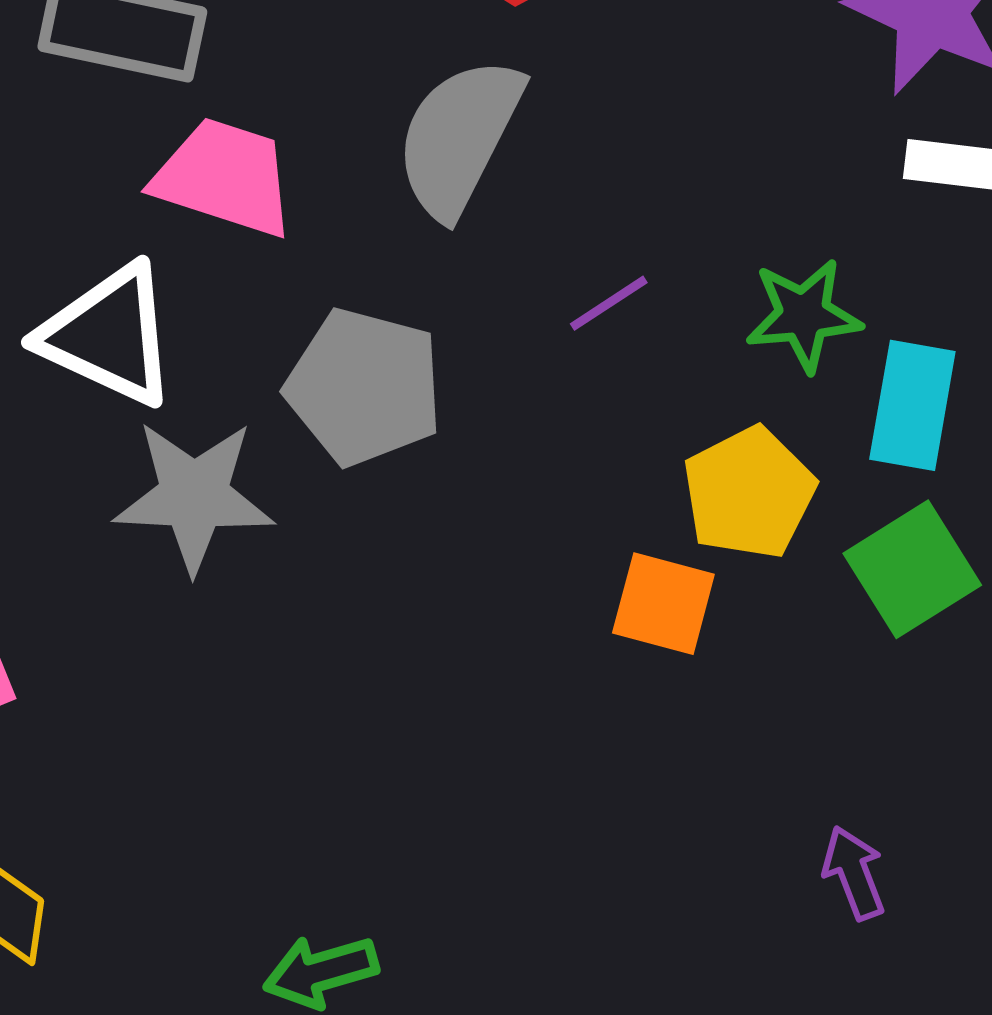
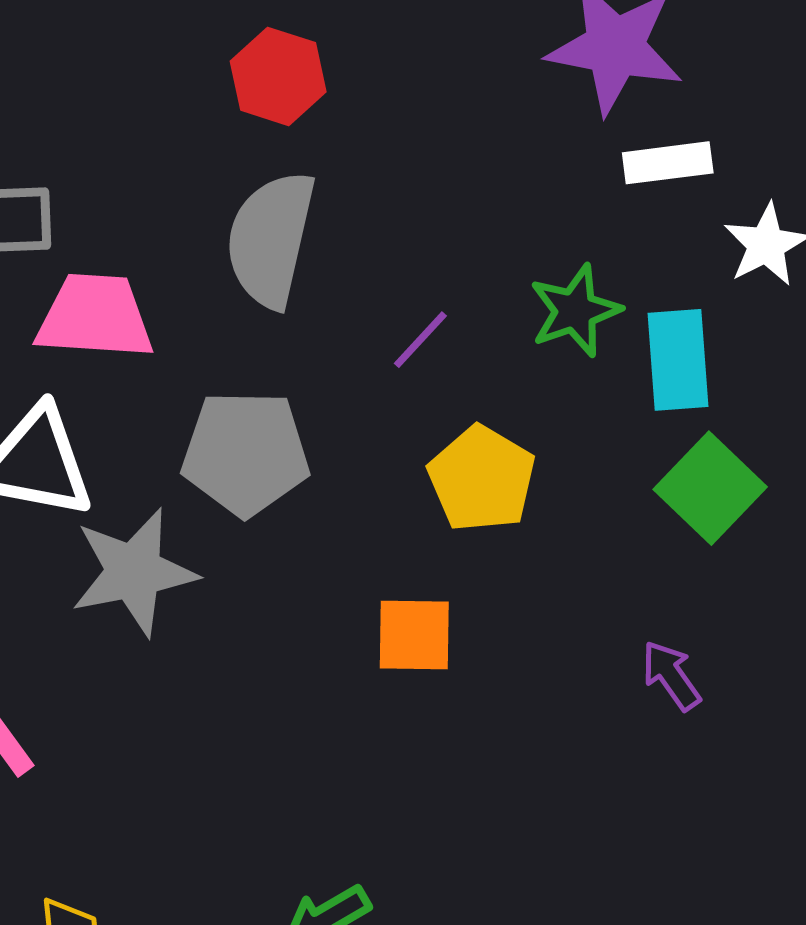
yellow pentagon: (749, 493) -> (482, 479), moved
orange square: (663, 604) -> (414, 635), moved
purple arrow: (854, 873) -> (671, 675), moved

